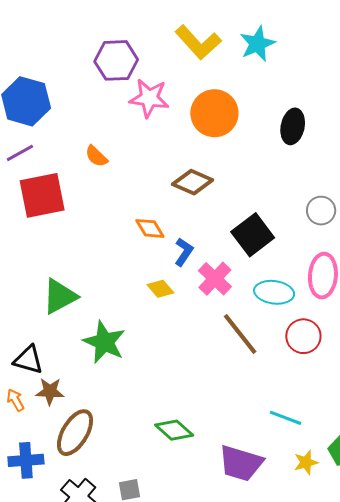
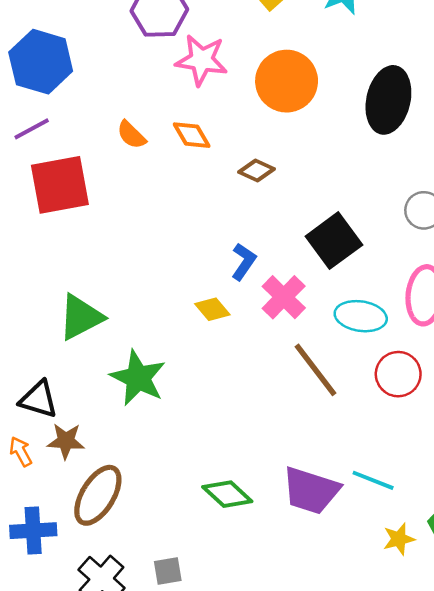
black ellipse: (293, 126) -> (388, 100), size x1.4
brown diamond: (193, 182) -> (257, 171), size x0.7
orange diamond: (150, 228) -> (192, 135), moved
purple trapezoid: (241, 463) -> (311, 491), moved

